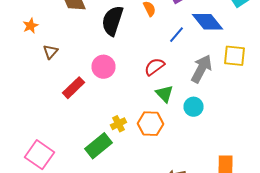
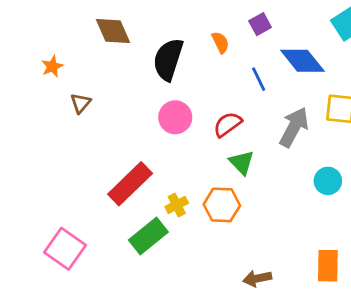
blue line: (176, 35) -> (259, 79), turned -66
pink circle: (104, 67) -> (175, 117), moved
red rectangle: (74, 88) -> (130, 184), moved, size x1.4
cyan circle: (194, 107) -> (328, 181), moved

